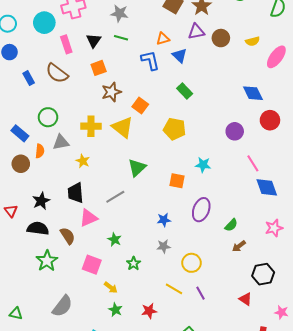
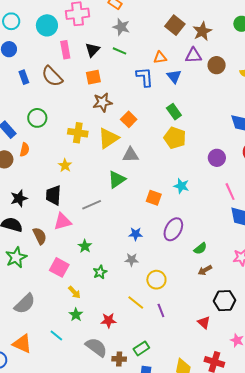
yellow triangle: (123, 127) -> (108, 138), turned 40
yellow pentagon: (175, 129) -> (175, 138), moved
gray triangle: (61, 142) -> (131, 155), moved

